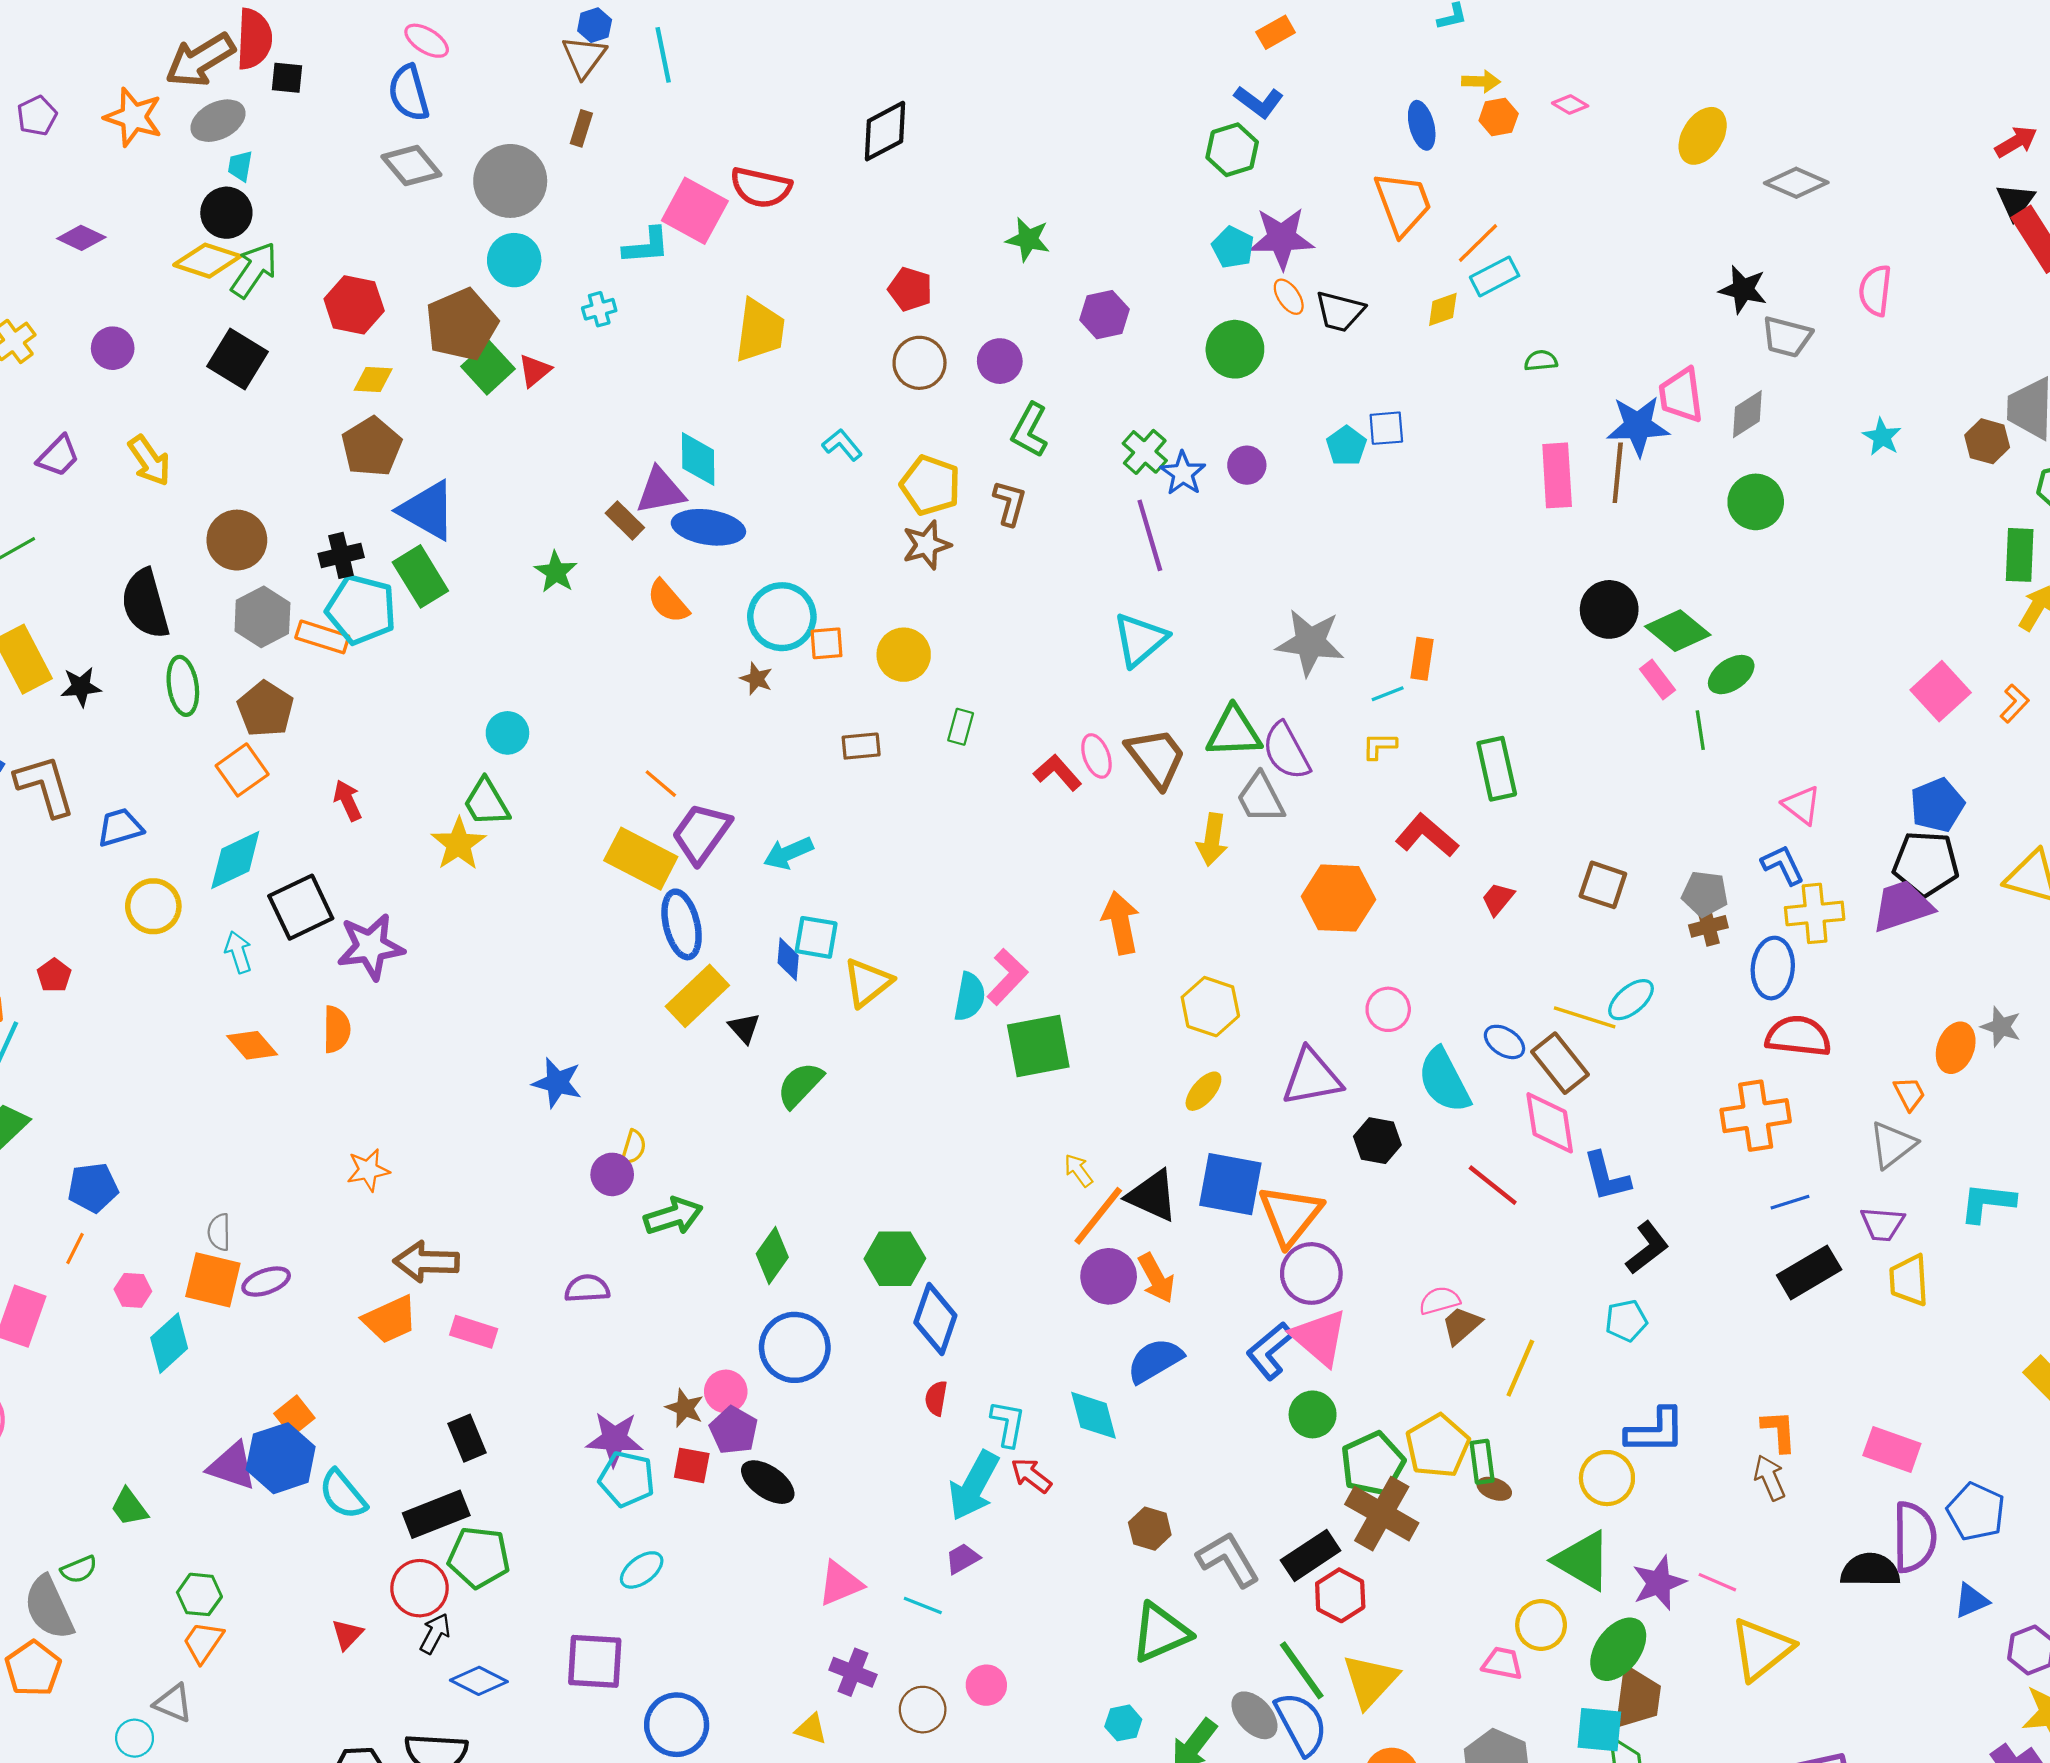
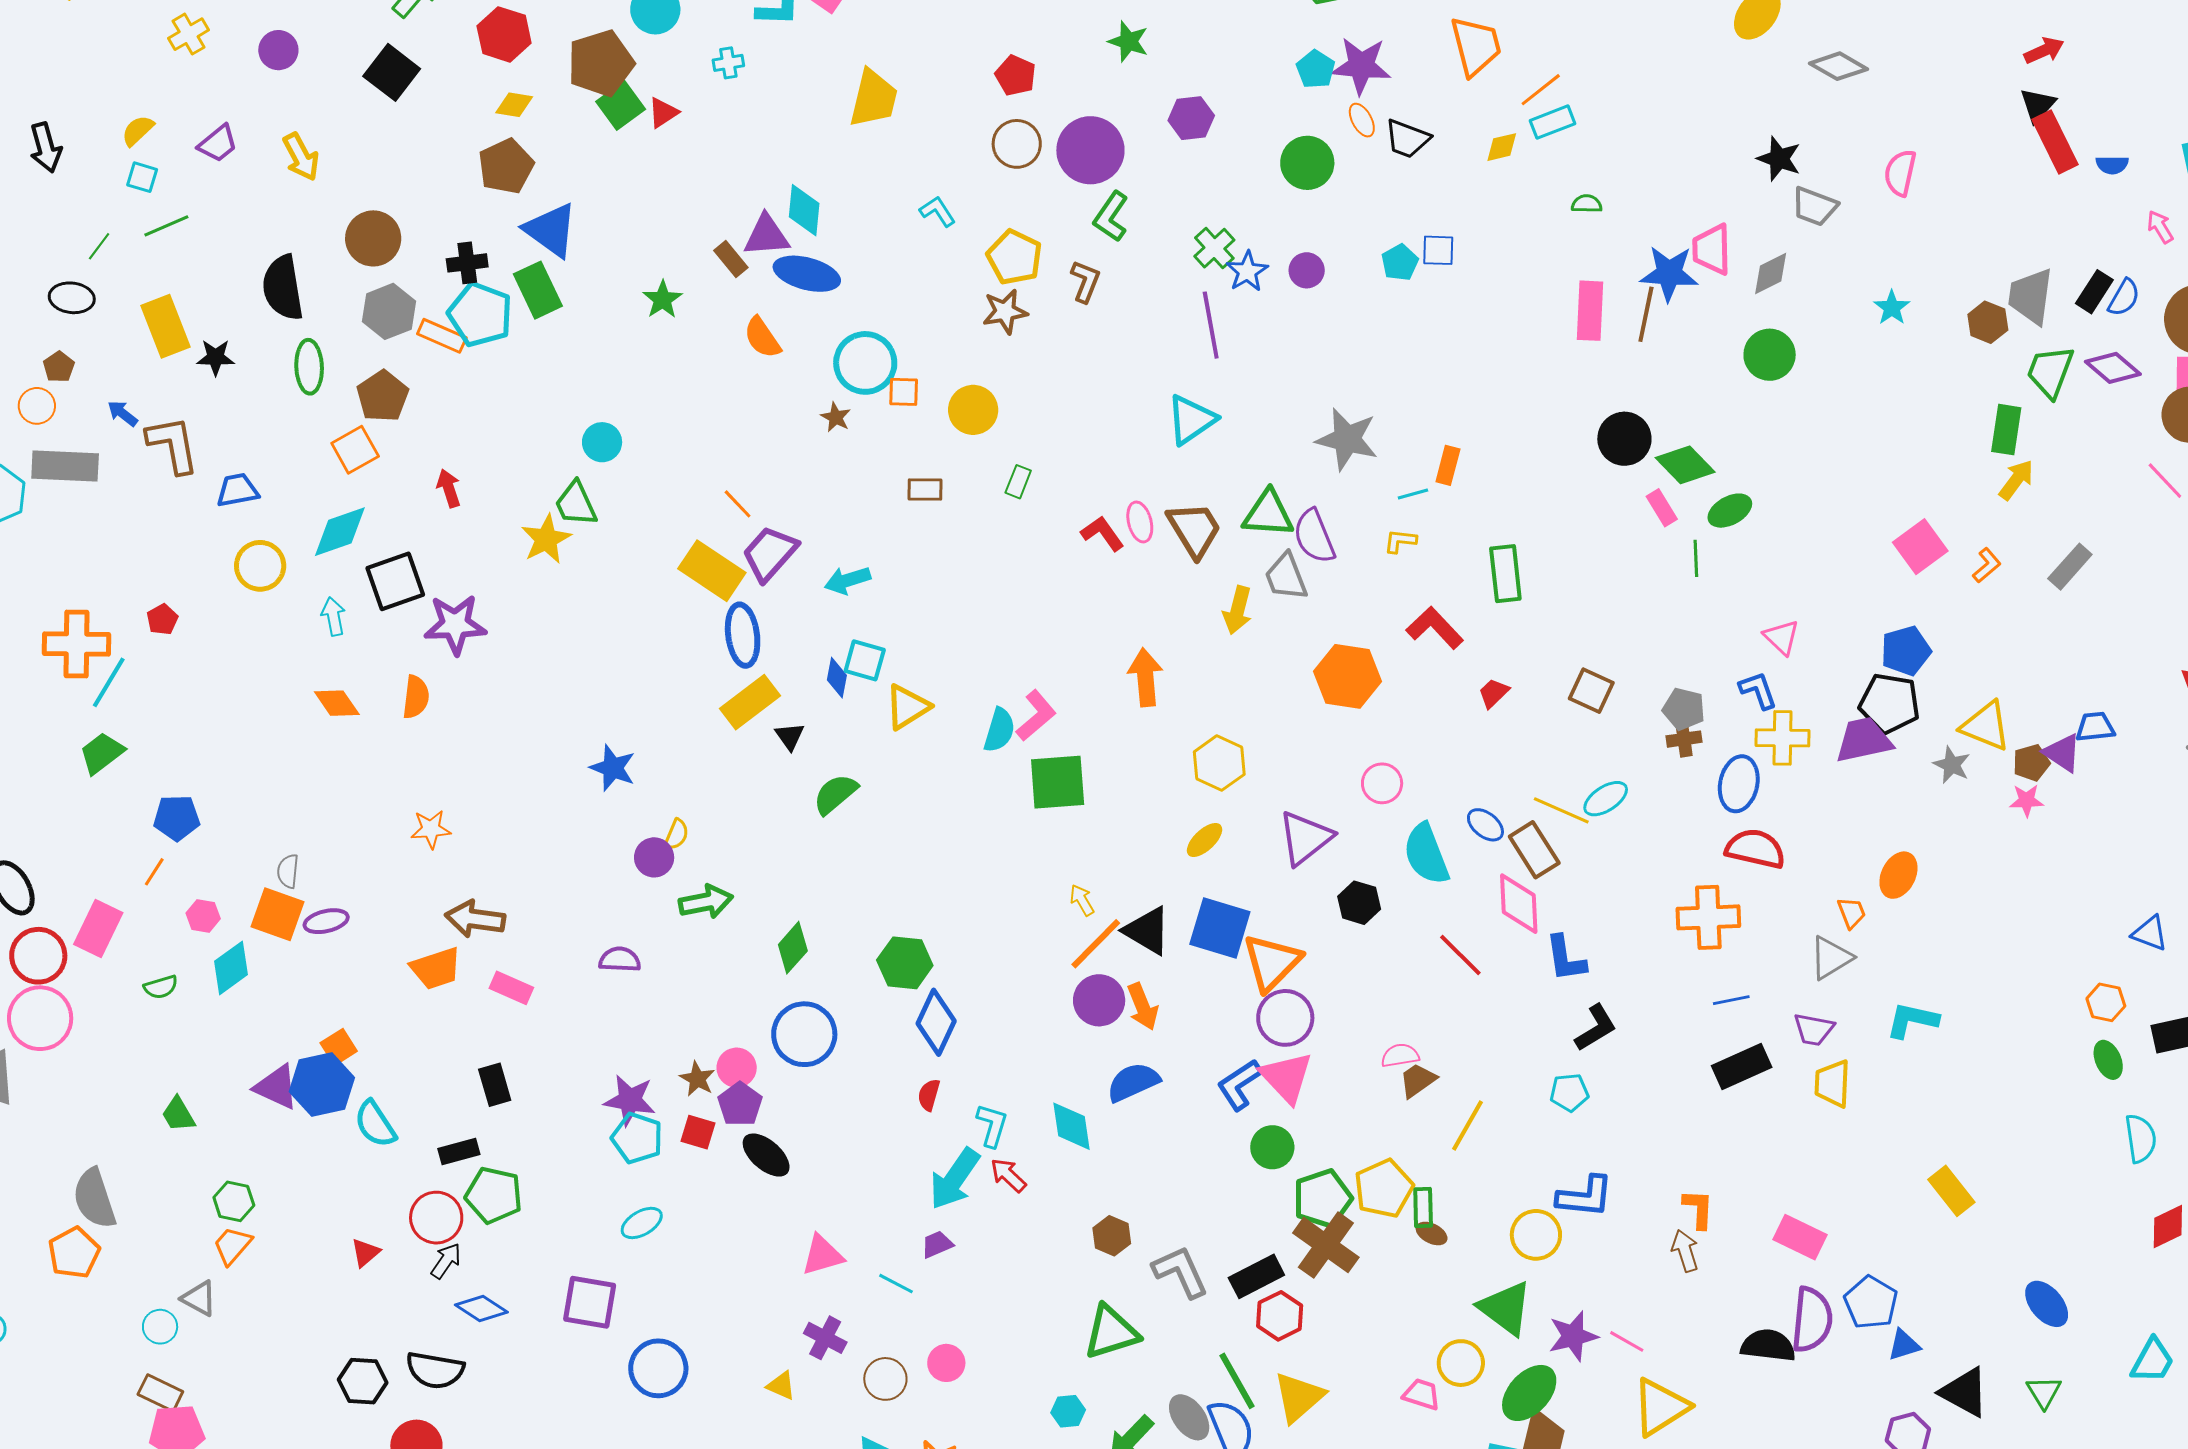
purple circle: (1000, 361) -> (1090, 150), size x1.6
gray star: (2001, 1027) -> (1952, 765), moved
purple triangle: (1312, 1077) -> (1305, 838), turned -34
black rectangle: (436, 1514) -> (459, 1151), size x0.7
green semicircle: (79, 1569) -> (161, 987), moved
blue triangle: (1971, 1601) -> (1904, 1345), moved

